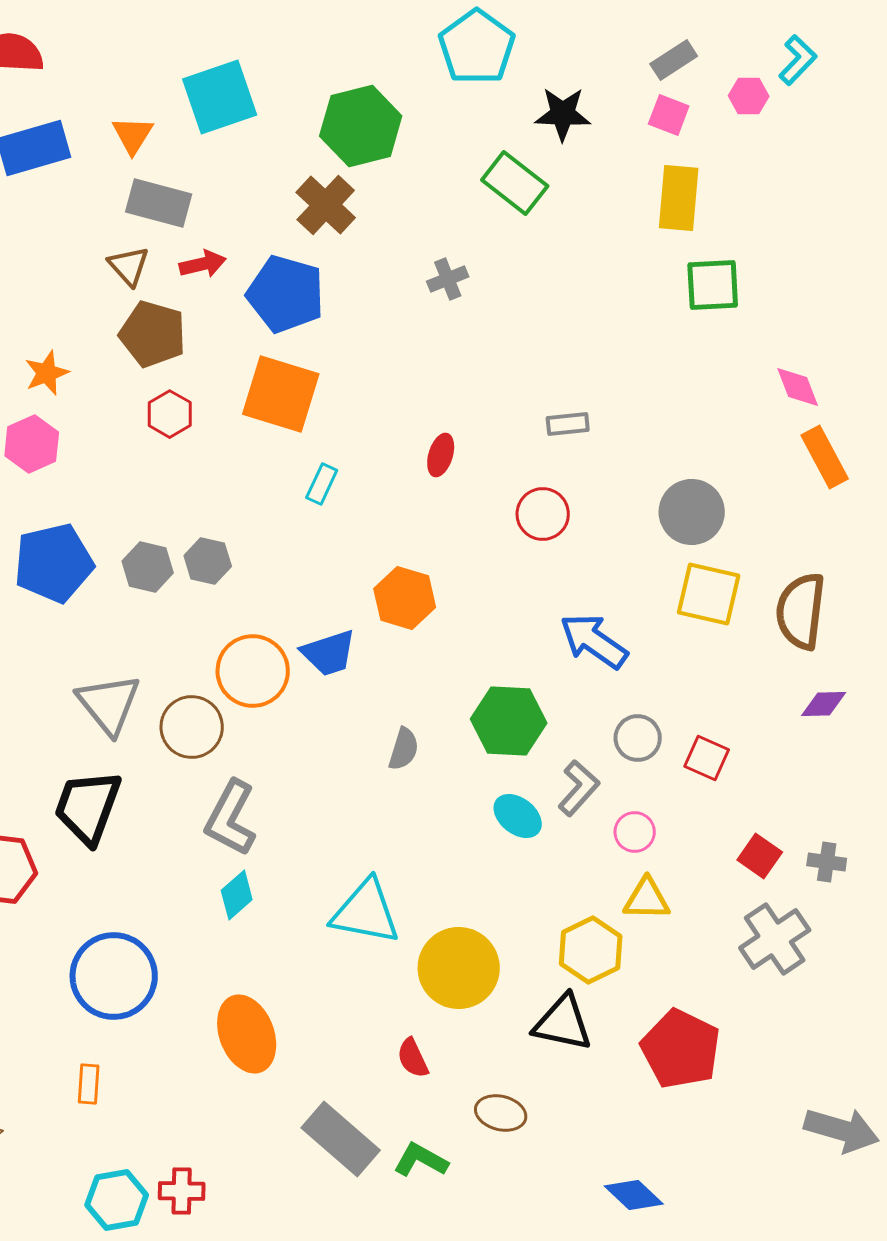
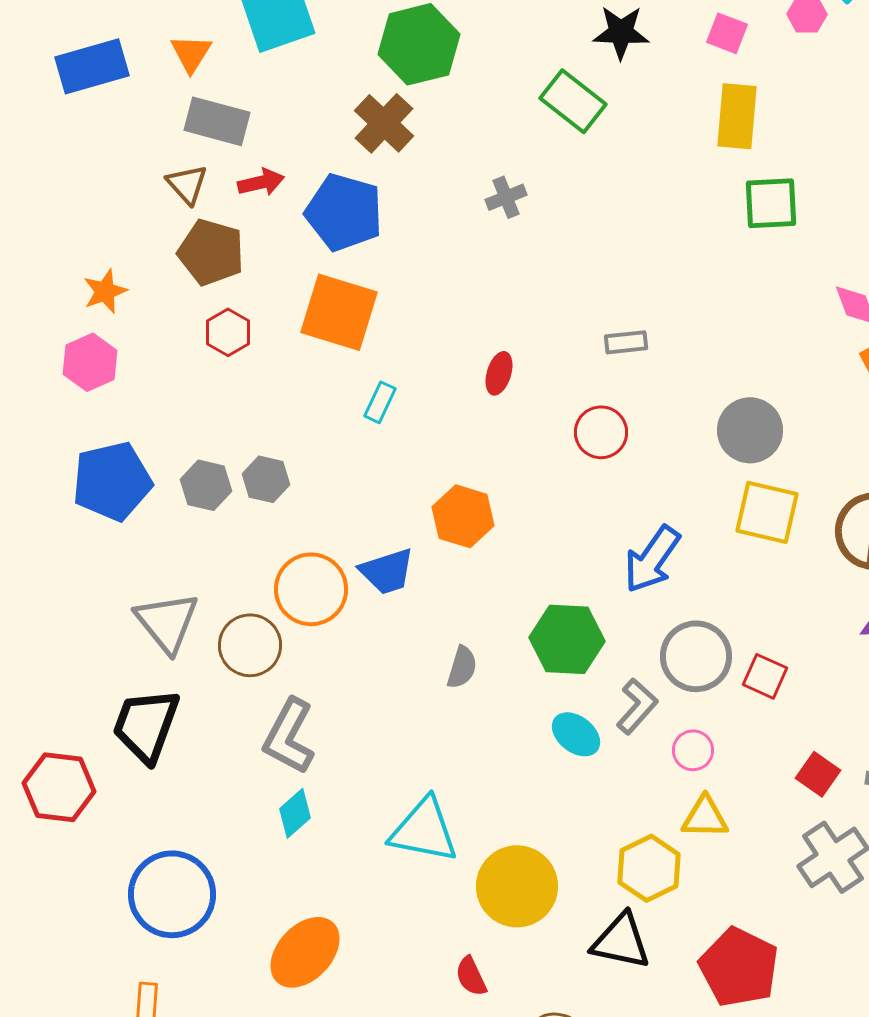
blue arrow: (594, 641) -> (652, 559), turned -90
gray circle: (638, 738) -> (696, 656), size x1.5
orange ellipse: (247, 1034) -> (305, 952), turned 64

